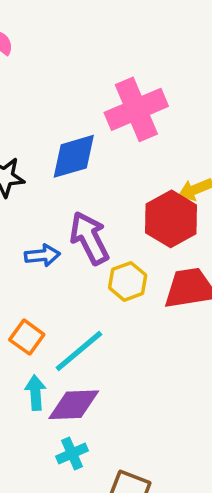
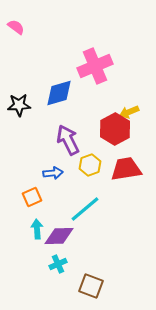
blue arrow: (42, 255) -> (53, 173), moved
orange square: (27, 337) -> (32, 197), turned 30
cyan line: (79, 351) -> (85, 209), moved

